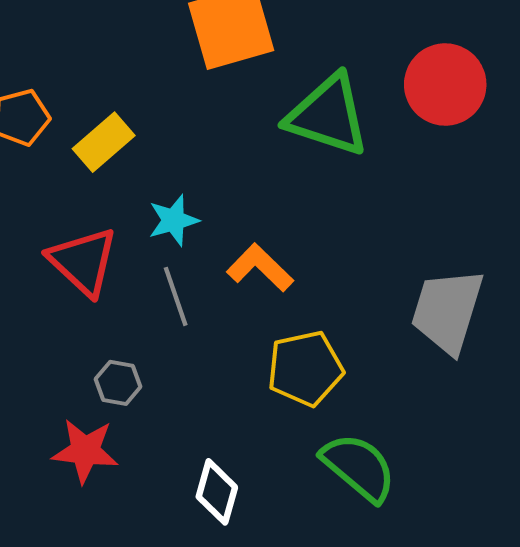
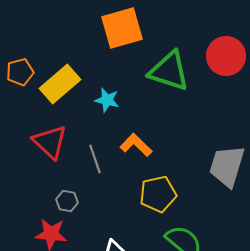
yellow rectangle: (104, 142) -> (60, 84), size x1.4
cyan star: (174, 220) -> (107, 100), moved, turned 30

